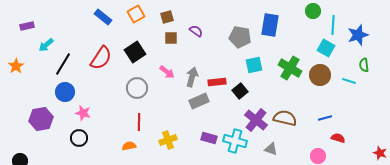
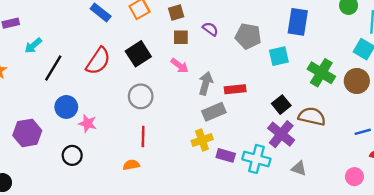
gray pentagon: (240, 37) -> (248, 36), moved
cyan square: (254, 65) -> (279, 56), moved
pink arrow: (167, 72) -> (180, 66), moved
black square: (240, 91) -> (281, 105), moved
blue circle: (65, 92) -> (66, 107), moved
pink star: (83, 113) -> (88, 124), moved
brown semicircle: (285, 118) -> (312, 116), moved
yellow cross: (168, 140) -> (202, 140), moved

